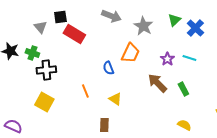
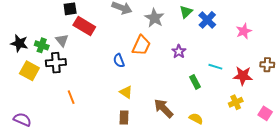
gray triangle: (40, 27) -> (62, 40), moved
cyan line: (189, 58) -> (215, 67), moved
brown arrow: (157, 83) -> (164, 108), moved
orange line: (85, 91) -> (71, 97), moved
yellow square: (44, 102) -> (29, 71), moved
brown rectangle: (104, 125) -> (124, 117), moved

